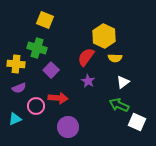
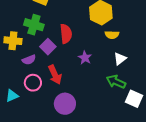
red semicircle: (86, 57) -> (66, 34), moved, turned 138
purple semicircle: (19, 88) -> (29, 60), moved
red arrow: (58, 98) -> (55, 75), turned 60

